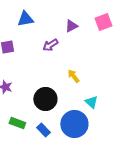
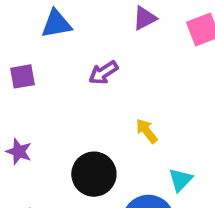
purple triangle: (71, 26) -> (145, 18), moved
cyan triangle: (91, 102) -> (180, 180), turned 32

